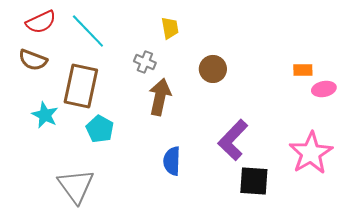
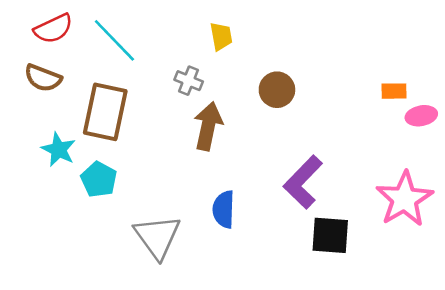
cyan pentagon: (100, 129) -> (99, 179), moved
gray triangle: (76, 186) -> (157, 237), moved

